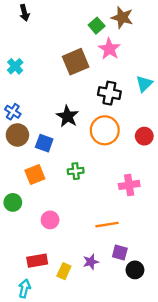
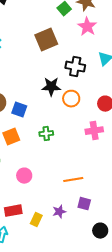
pink star: (109, 49) -> (87, 27), moved
black star: (67, 116) -> (51, 87), moved, turned -30
orange circle: (105, 130) -> (71, 99), size x0.7
pink cross: (129, 185) -> (94, 131), moved
black circle: (135, 270) -> (100, 231), moved

